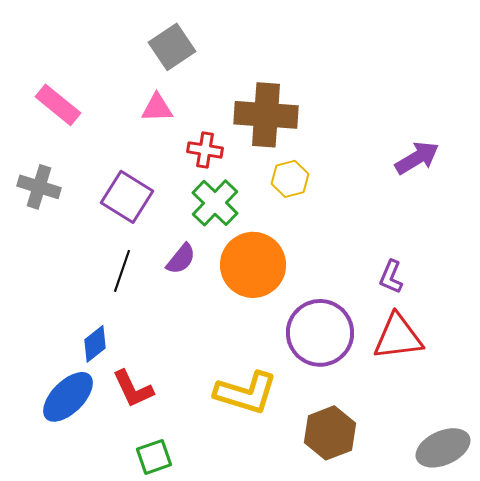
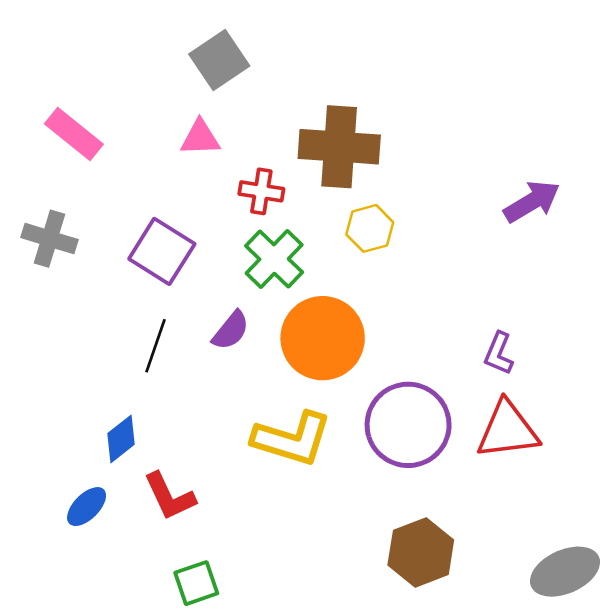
yellow L-shape: (246, 393) -> (292, 439), moved
blue ellipse: (68, 397) -> (87, 507), size x0.6

